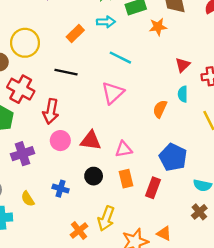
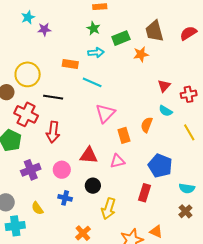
orange rectangle: (75, 34) -> (70, 64), turned 56
cyan line: (120, 58) -> (92, 82), moved
black line: (66, 72) -> (53, 97), moved
cyan semicircle: (183, 94) -> (166, 111), turned -56
pink circle: (60, 141) -> (62, 170), moved
orange rectangle: (126, 179) -> (124, 135), moved
yellow arrow: (106, 218) -> (108, 209), moved

